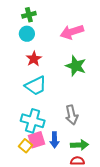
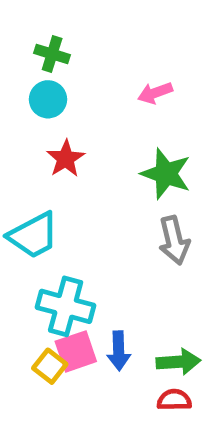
green cross: (29, 15) -> (52, 54), turned 32
pink arrow: (72, 32) -> (155, 93), size x0.6
cyan trapezoid: (36, 86) -> (33, 235), moved
gray arrow: (72, 115) -> (174, 240), moved

